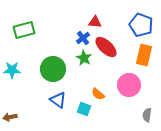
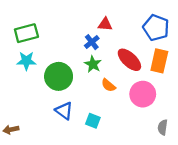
red ellipse: (106, 47) -> (129, 60), moved
cyan star: (12, 70) -> (26, 61), moved
orange semicircle: (98, 94) -> (108, 85), moved

